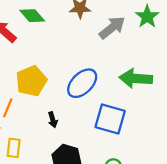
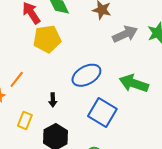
yellow pentagon: (31, 81) -> (47, 39), moved
yellow rectangle: (14, 148) -> (25, 120), moved

